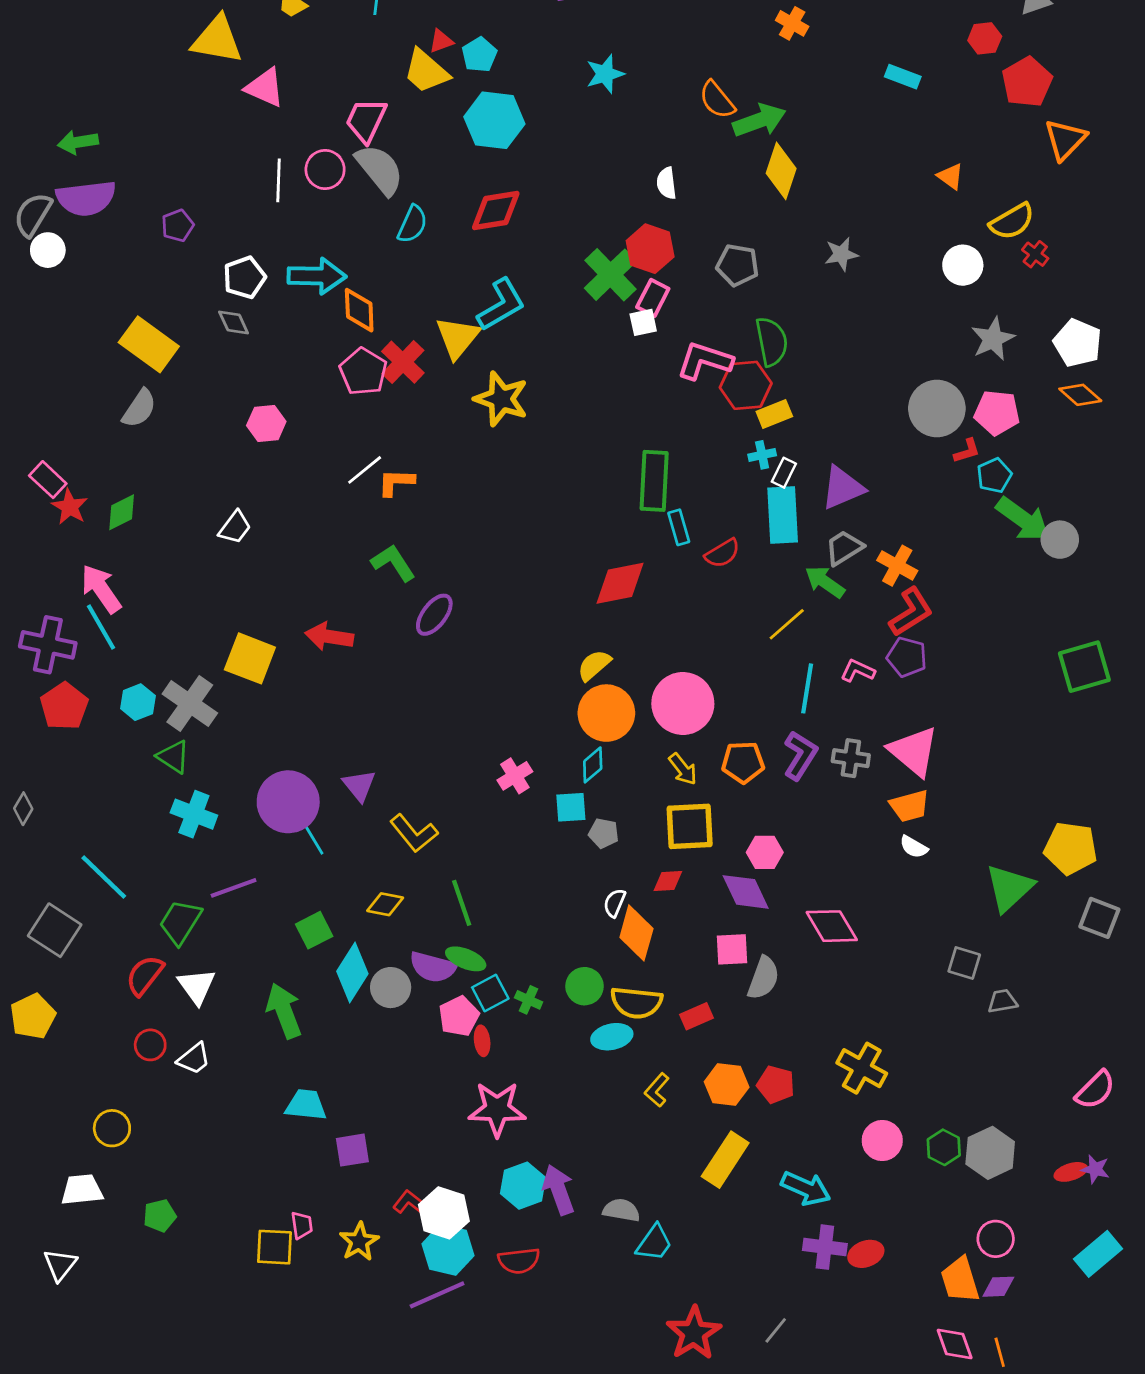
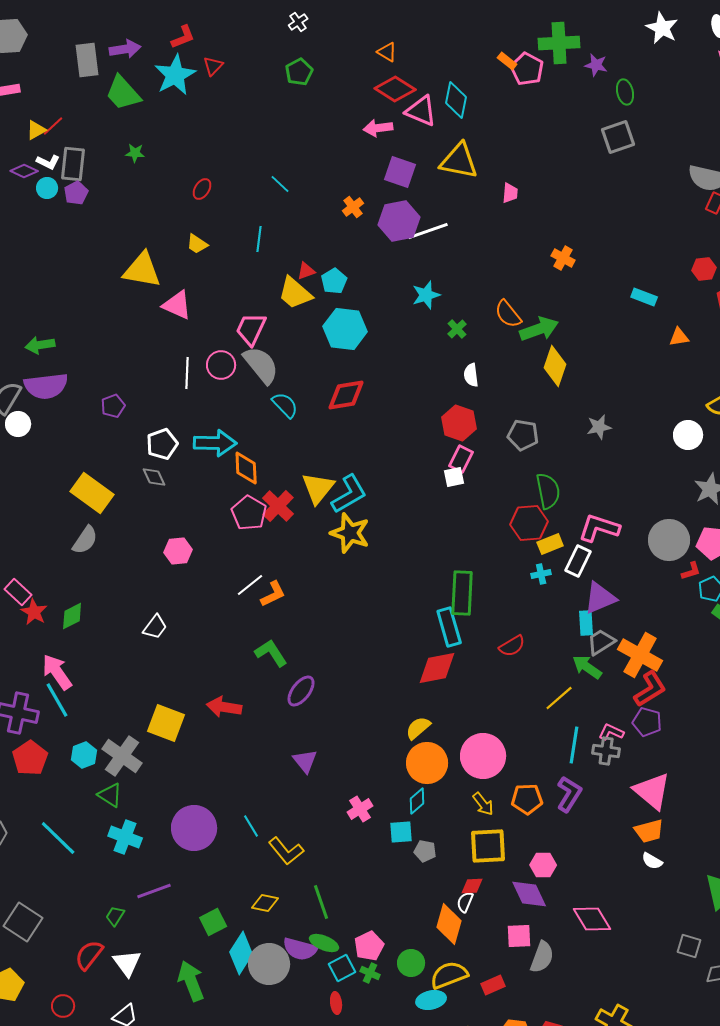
orange triangle: (951, 176) -> (679, 337), moved, turned -45
cyan semicircle: (412, 224) -> (285, 405), turned -68
green cross: (610, 275) -> (457, 329), moved, size x0.5
cyan L-shape: (501, 305) -> (349, 494), moved
pink L-shape: (705, 361) -> (599, 528), moved
white rectangle: (784, 473) -> (578, 561), moved, size x1.4
orange L-shape: (396, 482) -> (273, 594), turned 152
cyan rectangle: (783, 515) -> (586, 623), moved, size x0.6
cyan rectangle: (679, 527) -> (449, 627), moved, size x1.5
orange cross: (897, 566) -> (640, 655), size x1.5
gray cross: (851, 758) -> (606, 751), moved
purple triangle: (359, 785) -> (305, 761), moved
cyan line: (314, 840) -> (251, 826), moved
cyan line: (104, 877) -> (58, 838), moved
white semicircle: (615, 903) -> (465, 902), moved
green trapezoid: (180, 922) -> (115, 916), size x0.6
gray circle: (391, 988) -> (269, 964), size x1.4
yellow semicircle: (636, 1003) -> (449, 975), turned 153
pink pentagon: (459, 1016) -> (369, 946), moved
red circle: (150, 1045) -> (63, 1006), moved

